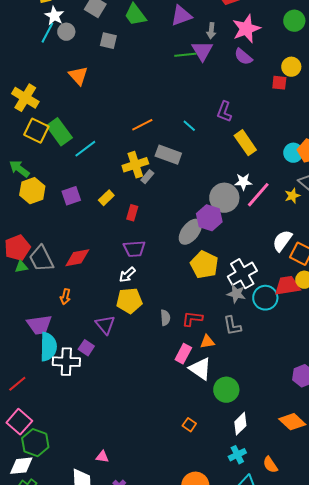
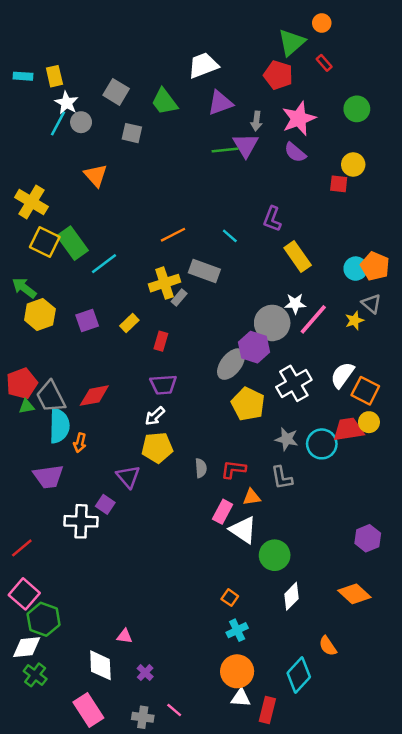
white cross: (242, 274) -> (294, 383), moved
cyan semicircle: (48, 347) -> (59, 426), moved
cyan cross: (237, 455) -> (237, 630), moved

